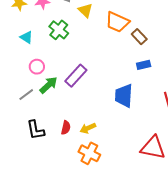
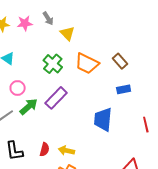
orange trapezoid: (117, 22) -> (87, 63), moved
green cross: (59, 30) -> (53, 64), moved
yellow arrow: (88, 128) -> (66, 151), turned 35

